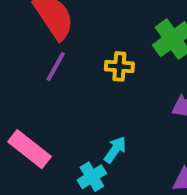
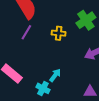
cyan cross: (92, 177) -> (43, 88), turned -32

